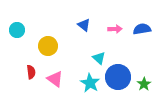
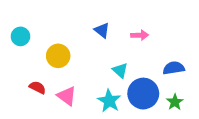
blue semicircle: (142, 29) -> (174, 68), moved
red semicircle: (31, 72) -> (38, 87), turned -56

